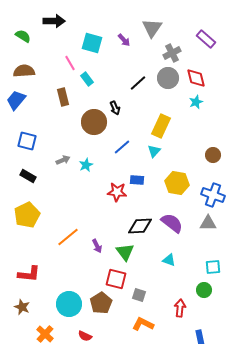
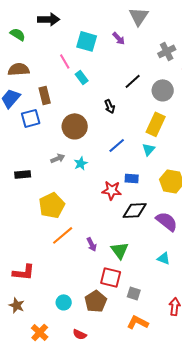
gray triangle: (152, 28) -> (139, 16), moved
gray circle: (168, 78) -> (163, 90), moved
brown rectangle: (63, 97) -> (45, 95), moved
brown circle: (94, 122) -> (75, 126), moved
blue square: (27, 141) -> (31, 118), moved, turned -30
black rectangle: (28, 176) -> (23, 174), turned -35
yellow pentagon: (27, 215) -> (52, 205), moved
black diamond: (140, 226) -> (135, 210), moved
cyan circle: (69, 304) -> (64, 302), size x0.6

